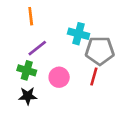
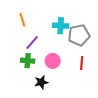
red line: (94, 76) -> (82, 63), moved
black star: (28, 96) -> (41, 82), moved

